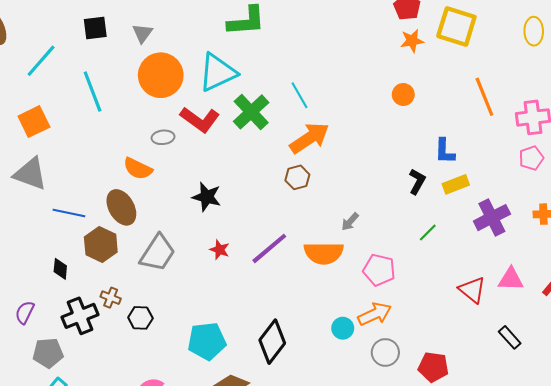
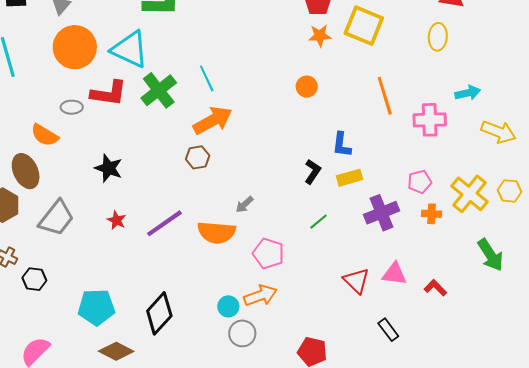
cyan triangle: (218, 72) -> (130, 49), turned 45
red L-shape: (200, 120) -> (109, 93), turned -33
pink pentagon: (531, 158) -> (420, 182), moved
gray circle: (385, 352) -> (242, 333), moved

